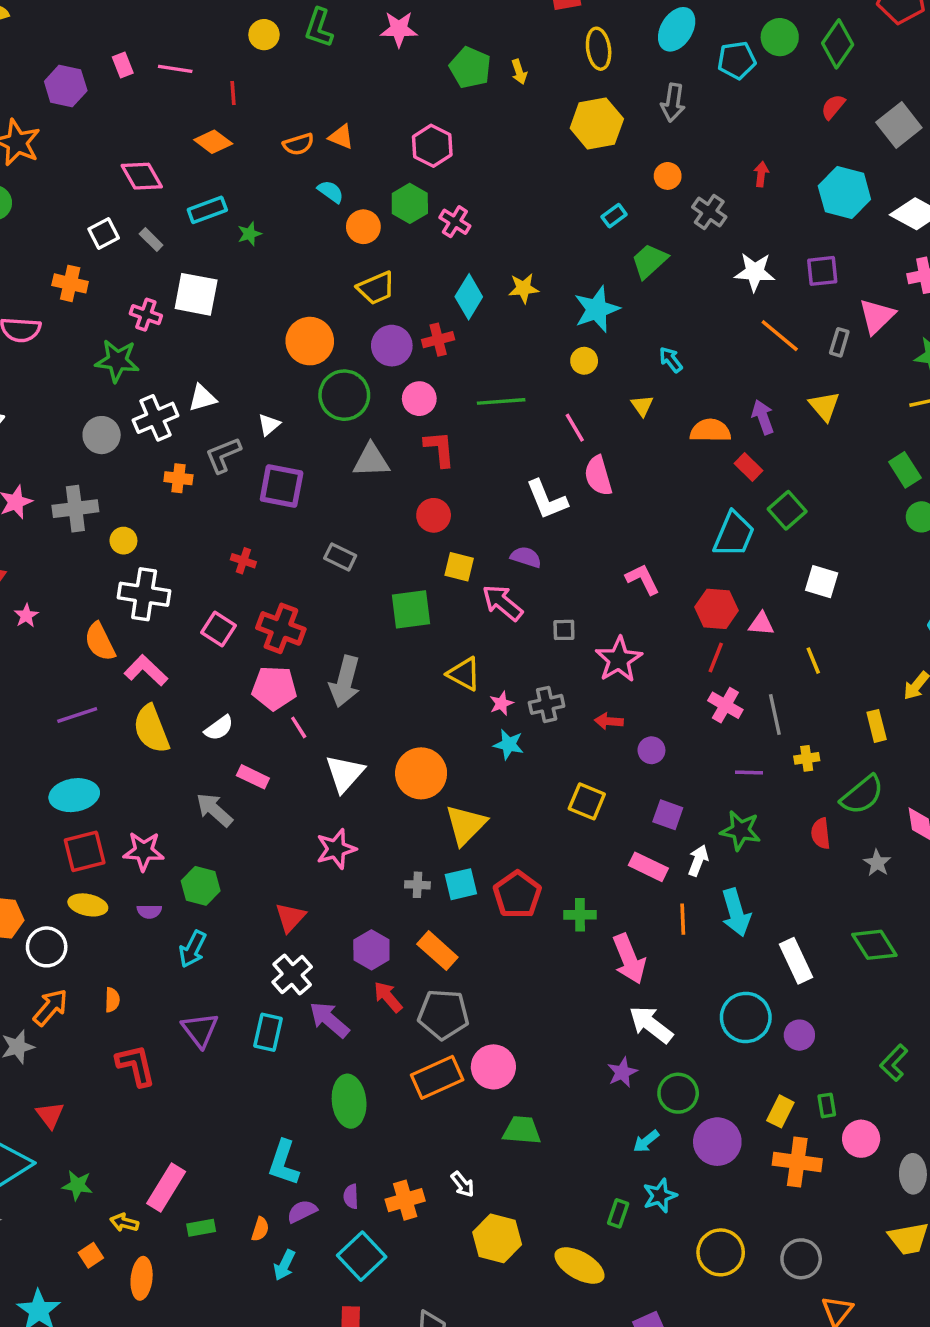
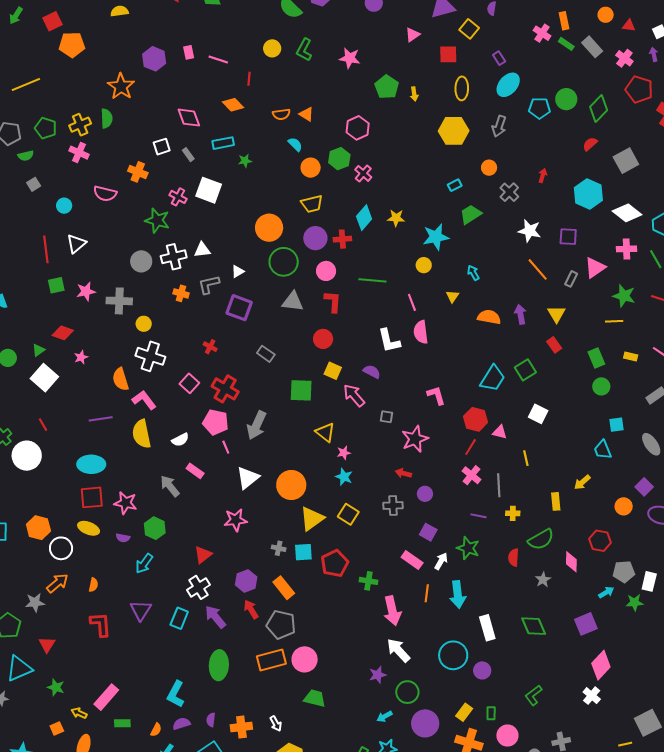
red rectangle: (748, 467) -> (554, 345), moved
gray cross: (547, 704) -> (393, 506), moved
yellow square: (587, 801) -> (348, 514), moved

